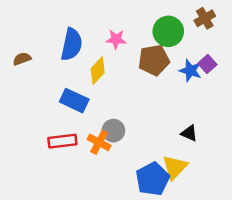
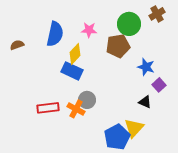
purple square: (207, 64) -> (159, 85), moved
blue star: (190, 71) -> (146, 67), moved
blue rectangle: (74, 101) -> (72, 71), moved

